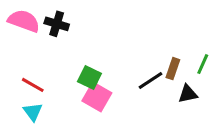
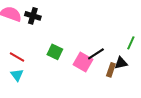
brown rectangle: (173, 69) -> (111, 70), moved
pink square: (97, 97) -> (83, 62), moved

